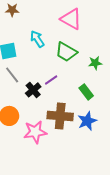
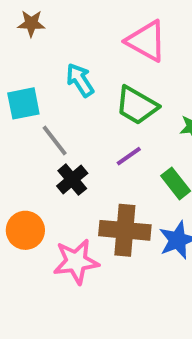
gray line: (12, 75) -> (55, 141), moved
purple line: (51, 80) -> (129, 156), moved

